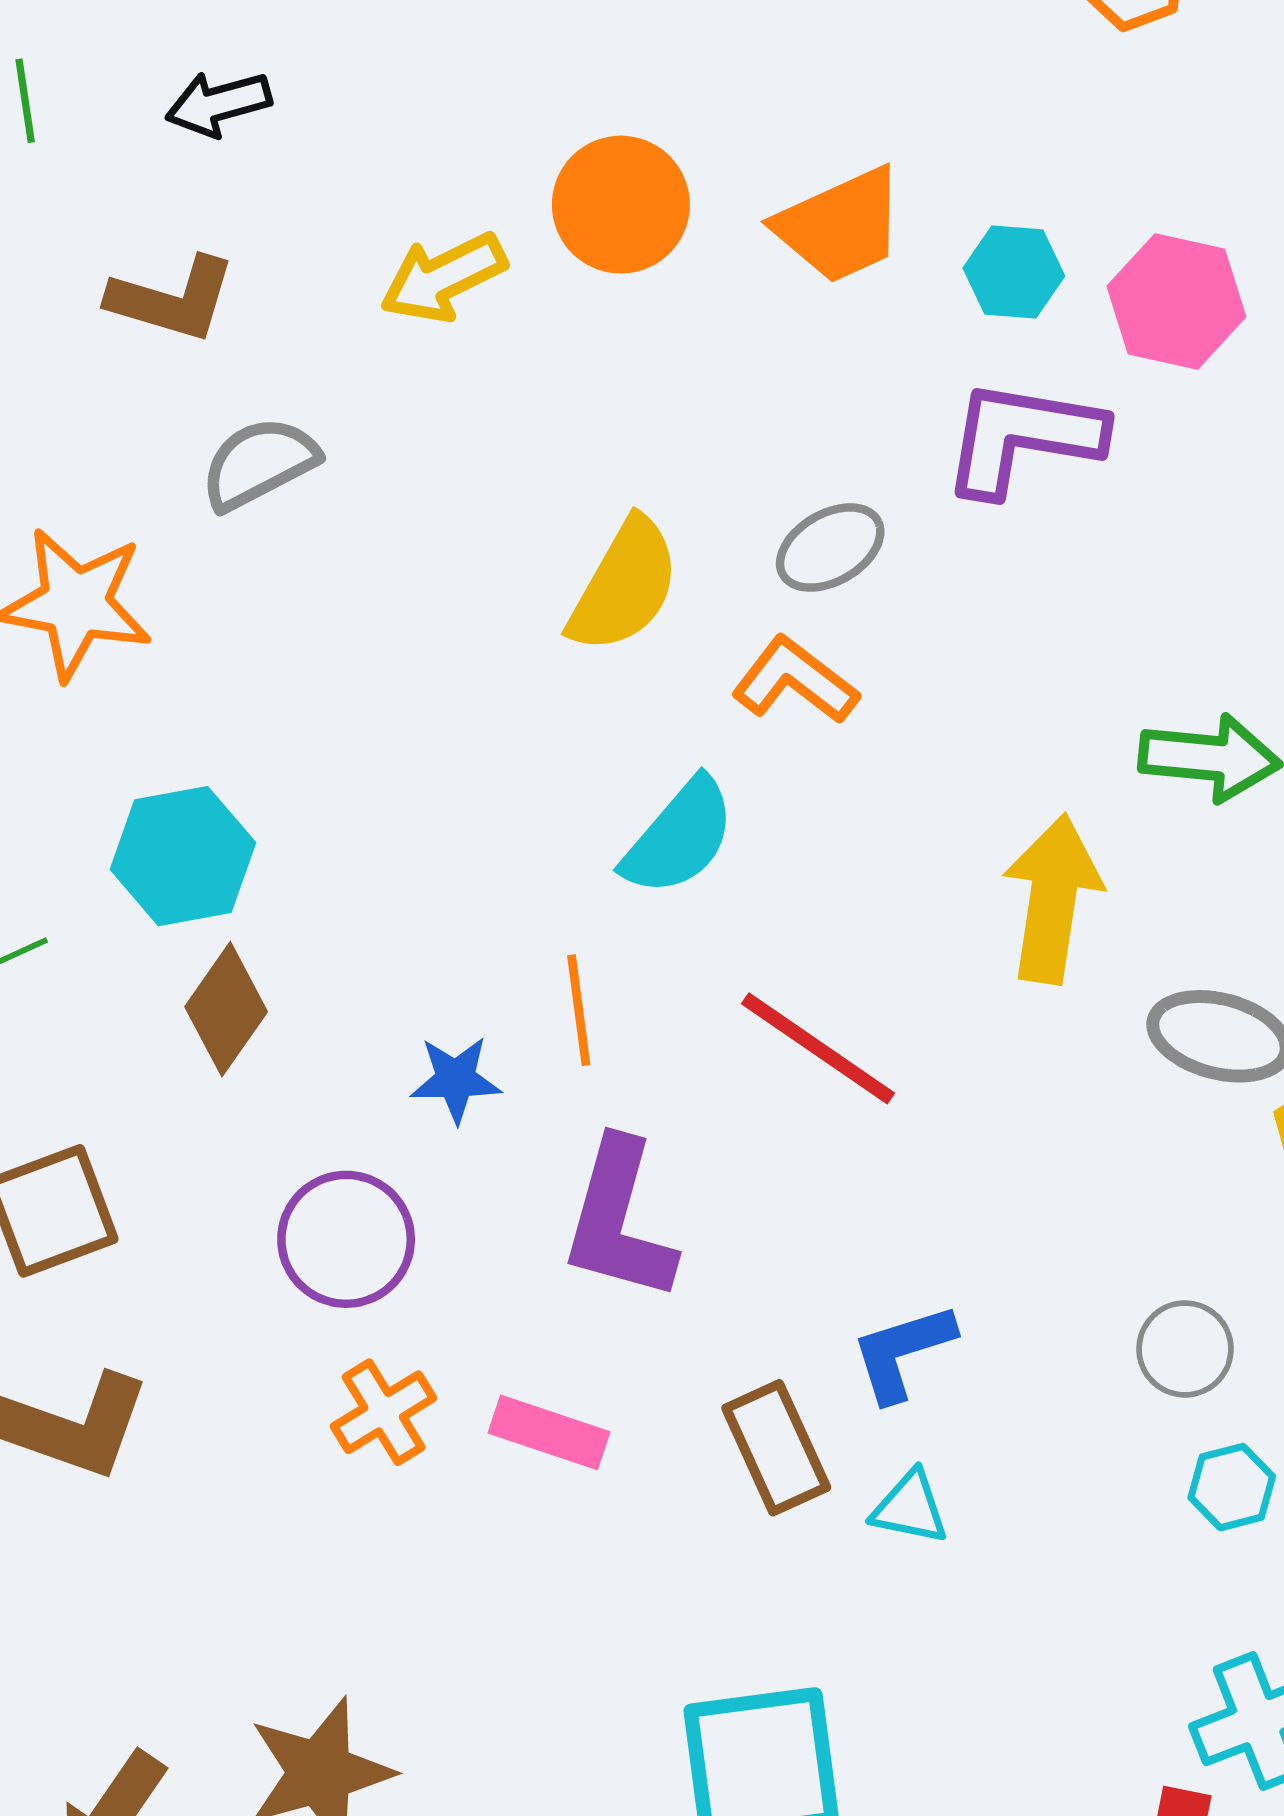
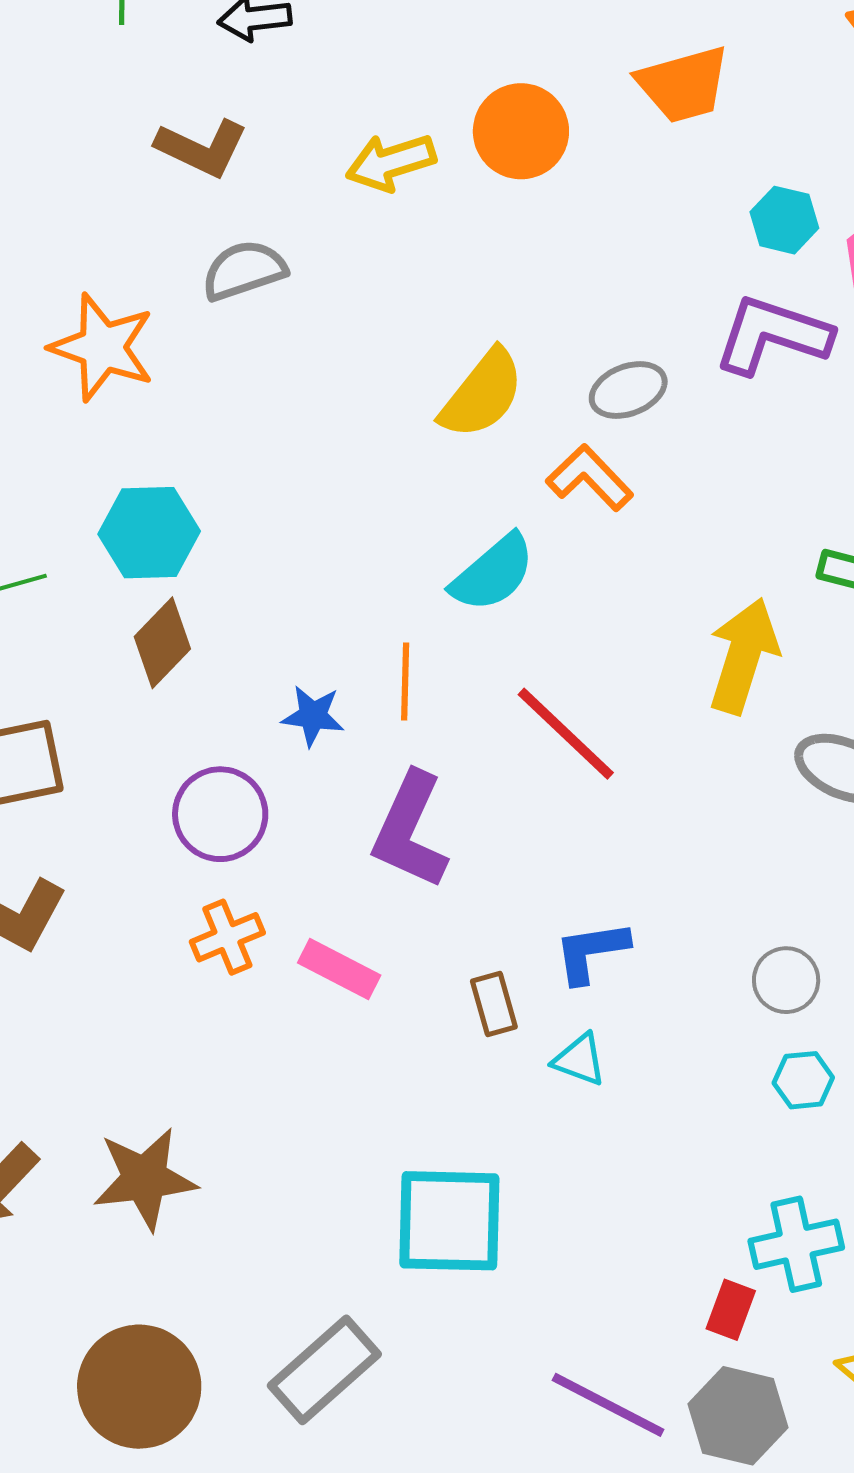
orange trapezoid: (840, 225) -> (683, 84), moved
brown rectangle: (776, 1448) -> (494, 1004), size x0.7

